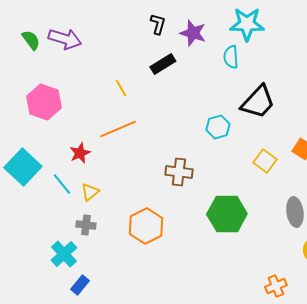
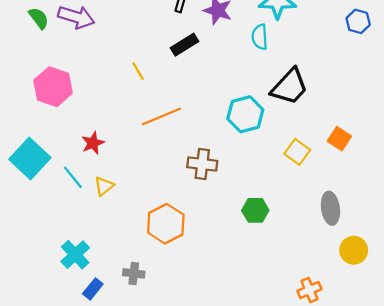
cyan hexagon: (218, 127) -> (245, 114), size x1.4
orange line: (118, 129) -> (161, 116), moved
green hexagon: (227, 214) -> (255, 210), size x0.6
gray cross: (86, 225) -> (134, 273), moved

